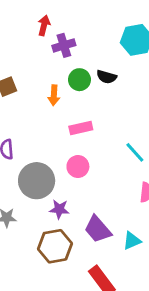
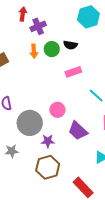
orange arrow: (54, 95) -> (34, 51), moved
pink rectangle: (81, 128) -> (73, 72), moved
purple trapezoid: (98, 229) -> (78, 131), moved

